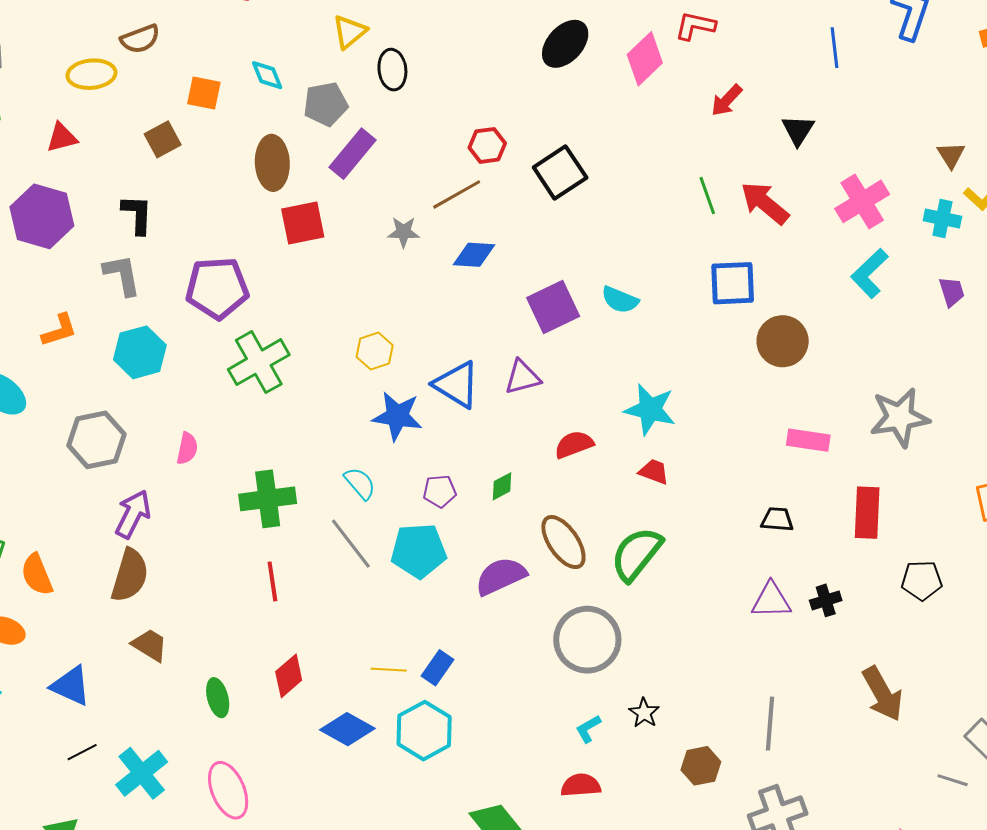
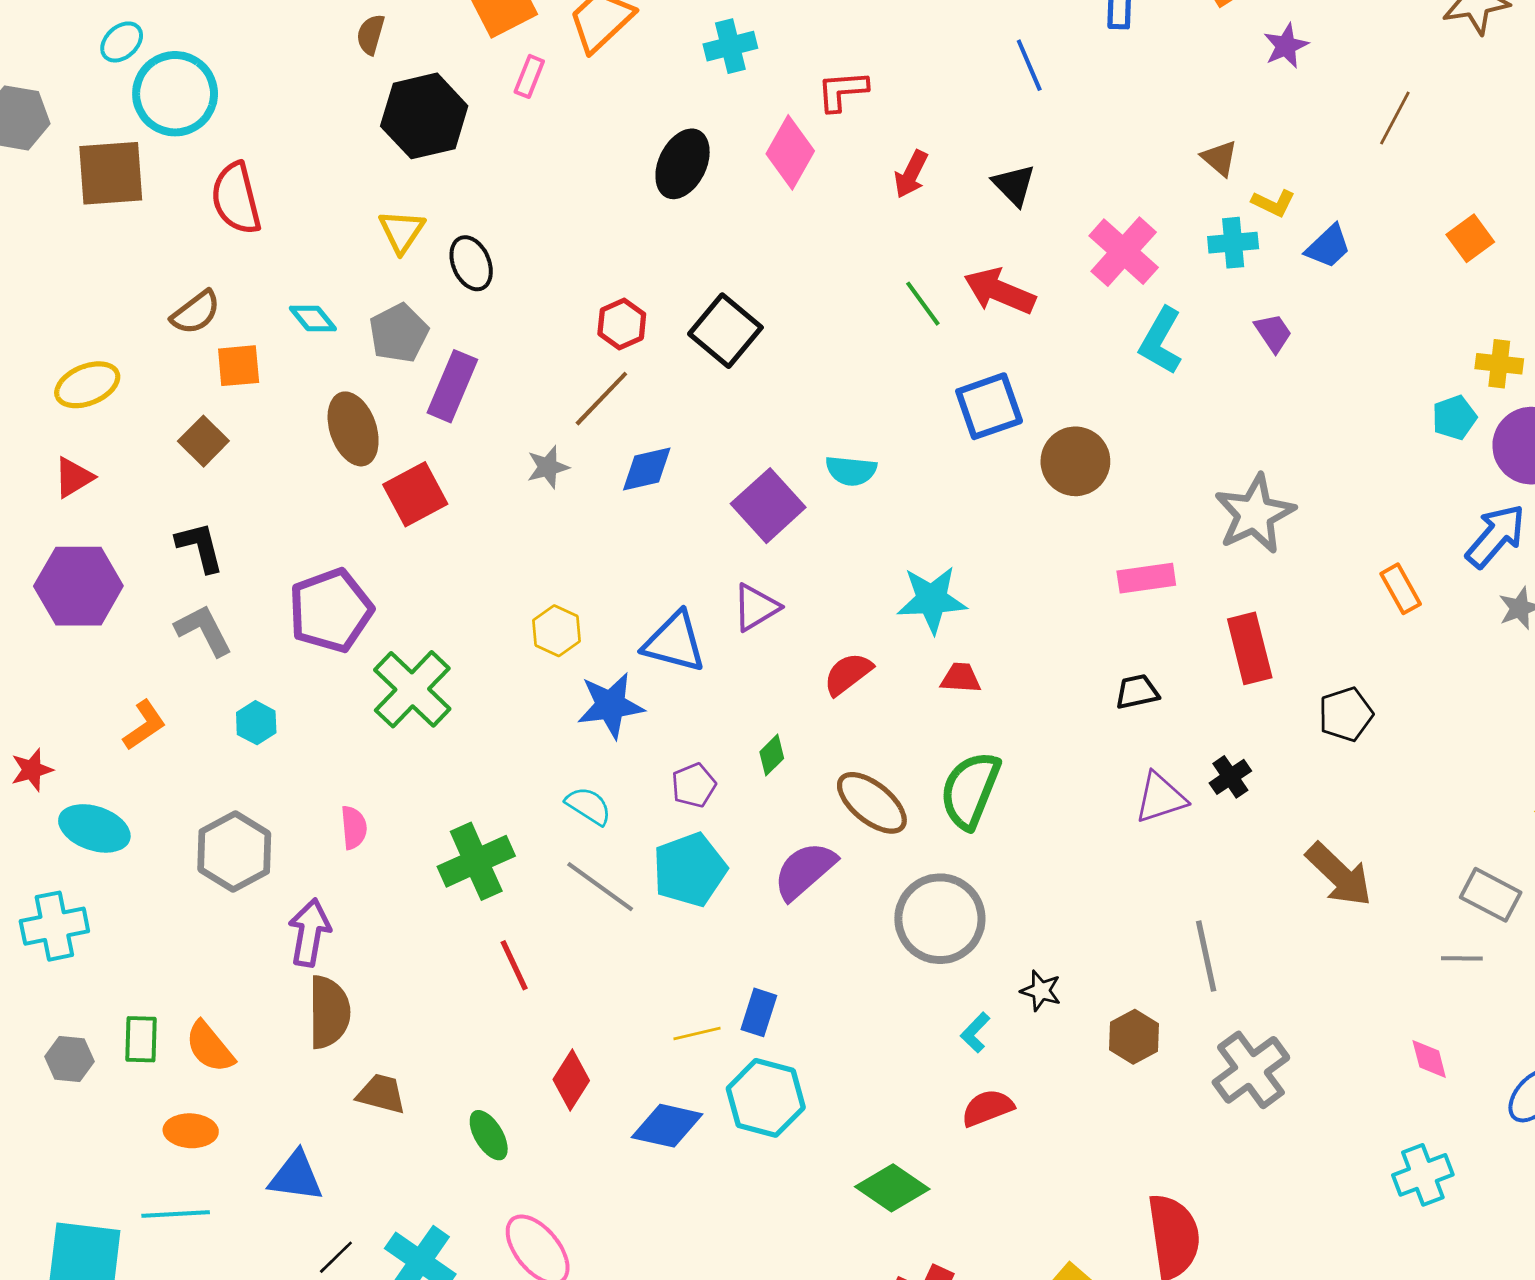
brown semicircle: (140, 39) -> (196, 312), moved
cyan hexagon: (140, 352) -> (256, 723), size x0.6

